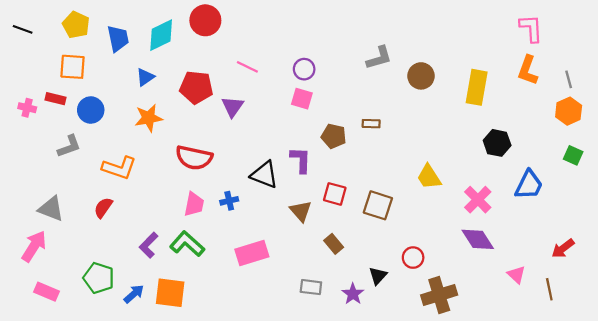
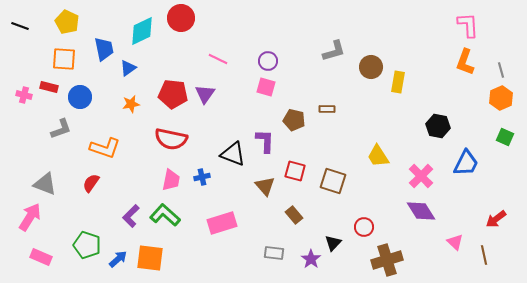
blue trapezoid: (118, 38) -> (104, 49), moved
red pentagon: (196, 87) -> (173, 94), moved
yellow rectangle: (477, 87) -> (398, 82), moved, size x0.7
orange star: (149, 118) -> (131, 104), size x0.7

